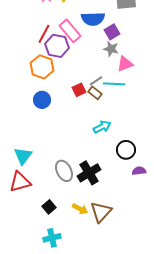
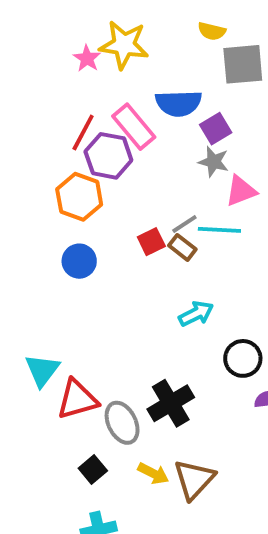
gray ellipse: (64, 171) -> (122, 423), moved
red triangle: (20, 182) -> (77, 399), moved

